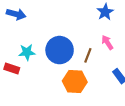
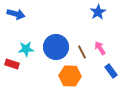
pink arrow: (107, 42) -> (100, 48), moved
brown line: (88, 55) -> (82, 52), turned -48

